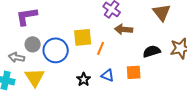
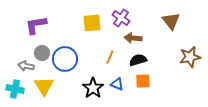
yellow square: (83, 37) -> (92, 23), moved
black semicircle: (152, 51) -> (138, 60), moved
black star: (84, 79) -> (93, 88), size x1.5

